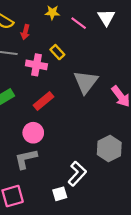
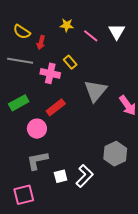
pink circle: (33, 133) -> (37, 129), moved
white square: (60, 194) -> (61, 176), moved

